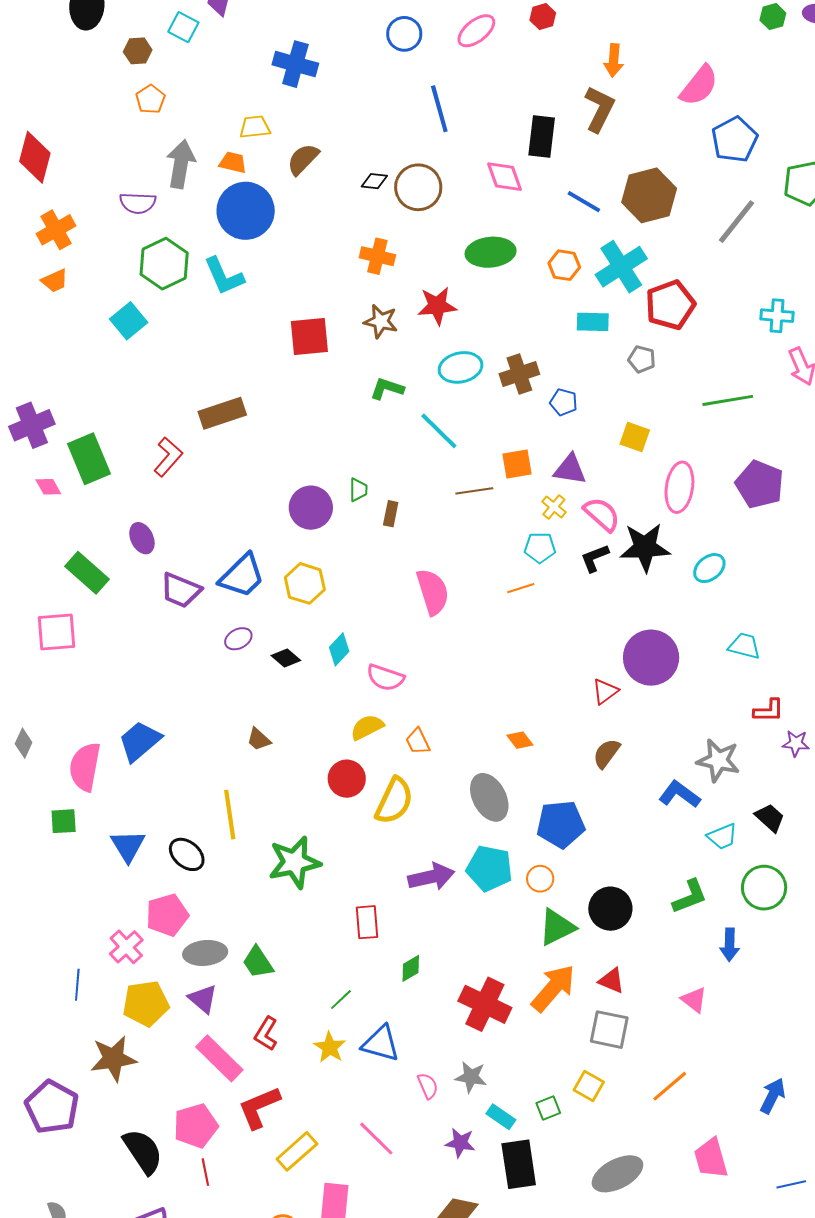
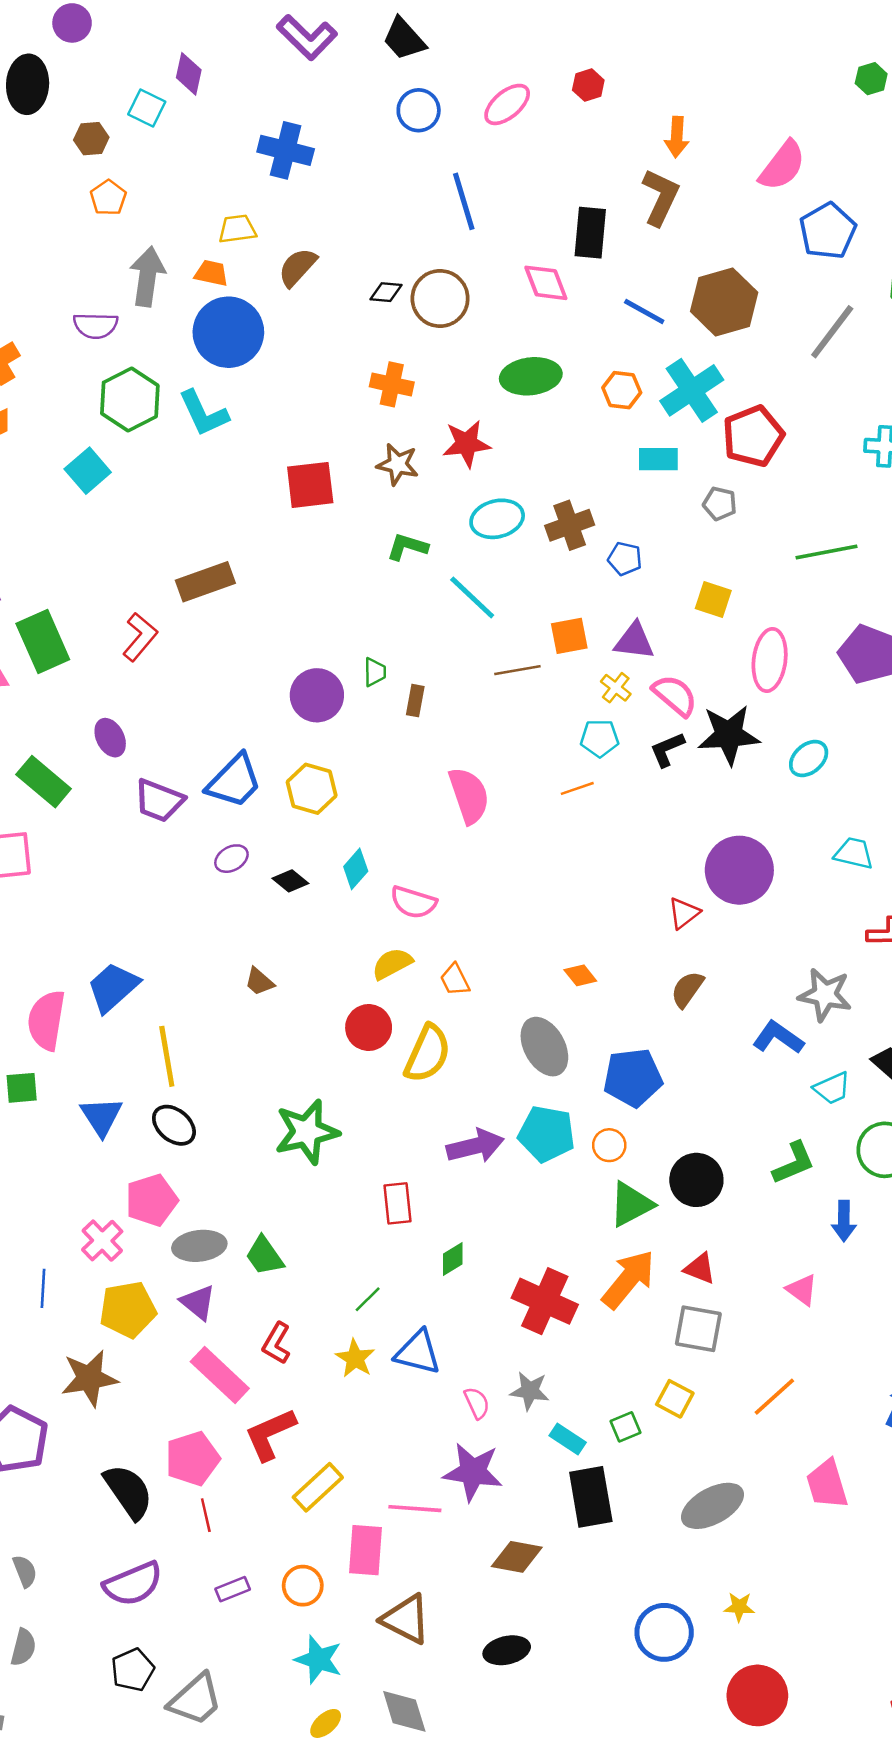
yellow line: (230, 815) -> (167, 1056), moved
pink line: (376, 1139) -> (415, 1509), moved, turned -39
purple star: (460, 1143) -> (473, 1472), moved, size x1.6

